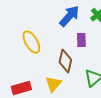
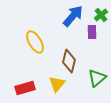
purple rectangle: (81, 40) -> (92, 32), moved

